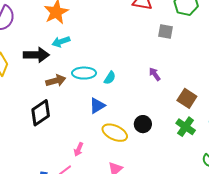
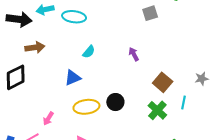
gray square: (165, 32) -> (150, 13), turned -35
cyan ellipse: (84, 73) -> (74, 17), moved
yellow ellipse: (115, 133) -> (86, 107), turned -40

